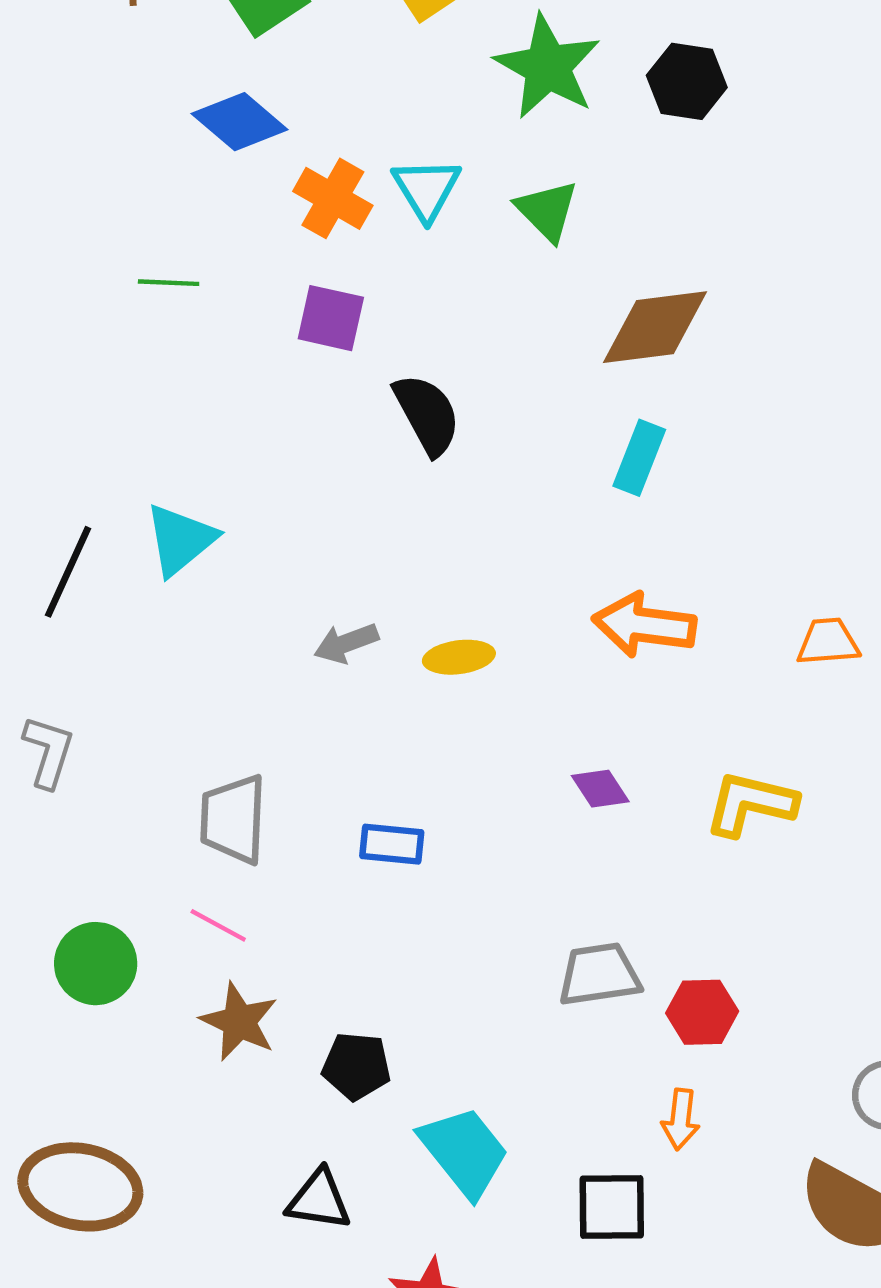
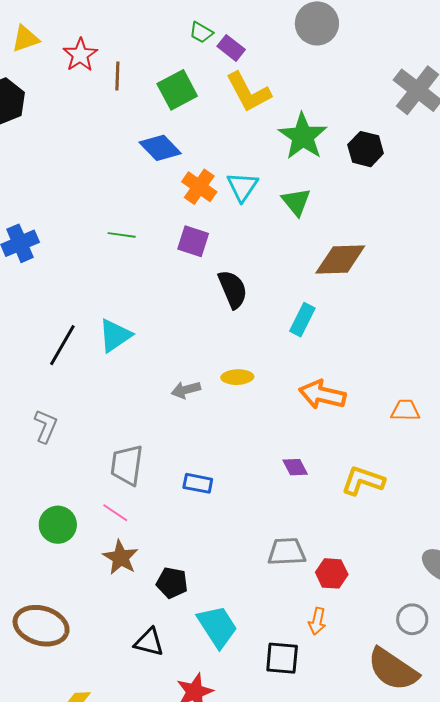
green line: (169, 283) -> (122, 235), moved
cyan rectangle: (639, 458) -> (302, 320), moved
yellow ellipse: (459, 657) -> (237, 377), moved

